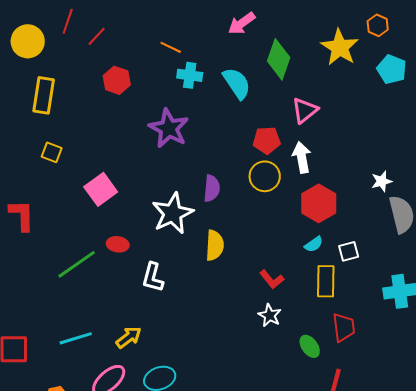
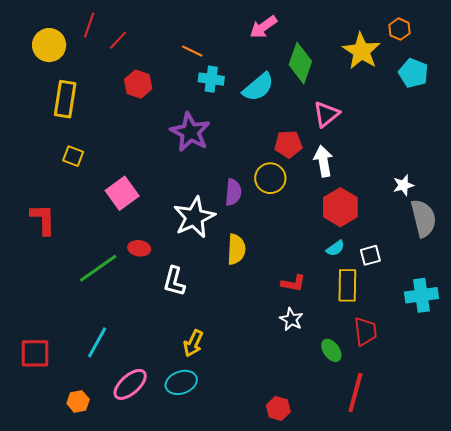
cyan semicircle: (237, 83) -> (258, 87), turned 84
yellow circle: (265, 176) -> (270, 178), moved
red L-shape: (272, 279) -> (293, 283), turned -40
yellow arrow: (129, 337) -> (193, 343), moved, turned 152
cyan line: (76, 338) -> (97, 342), turned -44

